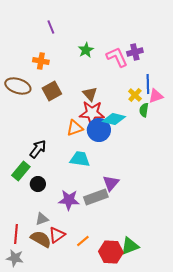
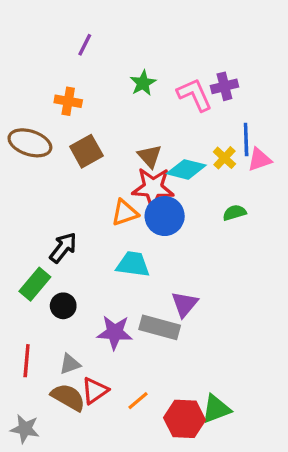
purple line: (51, 27) -> (85, 45), turned 48
green semicircle: (144, 110) -> (234, 213), moved, turned 64
cyan diamond: (114, 119) -> (186, 169), moved
gray rectangle: (96, 197) -> (160, 327), turned 35
red line: (16, 234) -> (27, 361), moved

